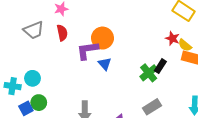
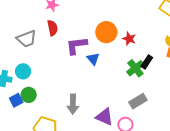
gray trapezoid: (34, 30) -> (27, 39), moved
orange circle: (102, 38) -> (106, 32), moved
red star: (172, 38) -> (129, 39), moved

